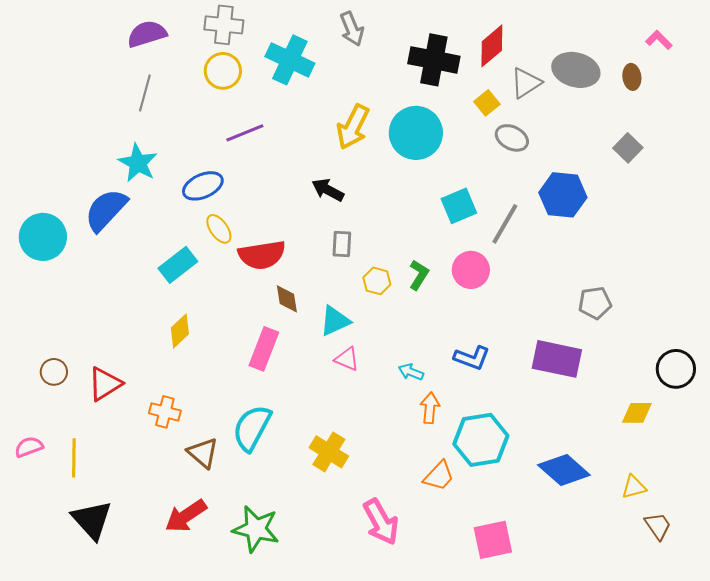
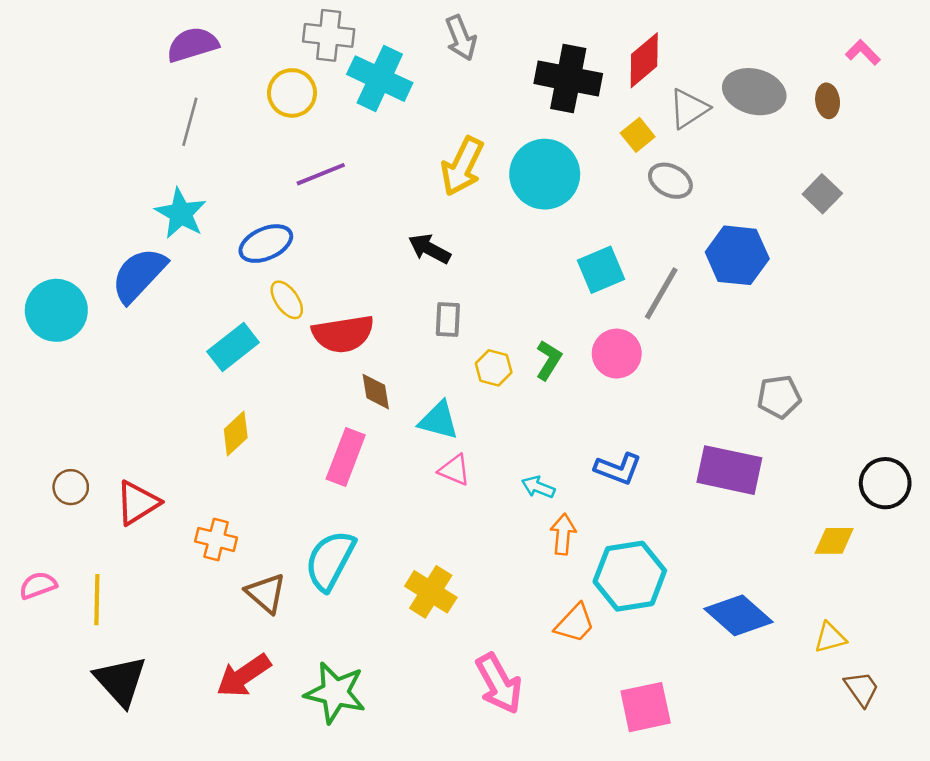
gray cross: (224, 25) -> (329, 35), moved
cyan triangle: (335, 321) -> (439, 420), turned 40

